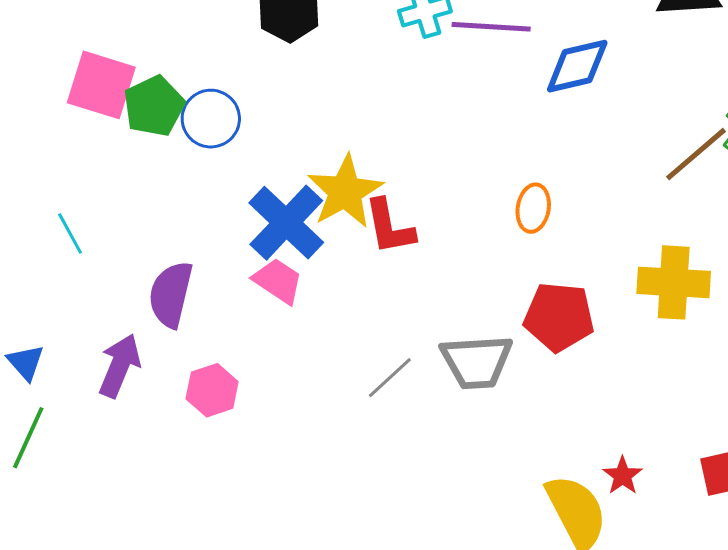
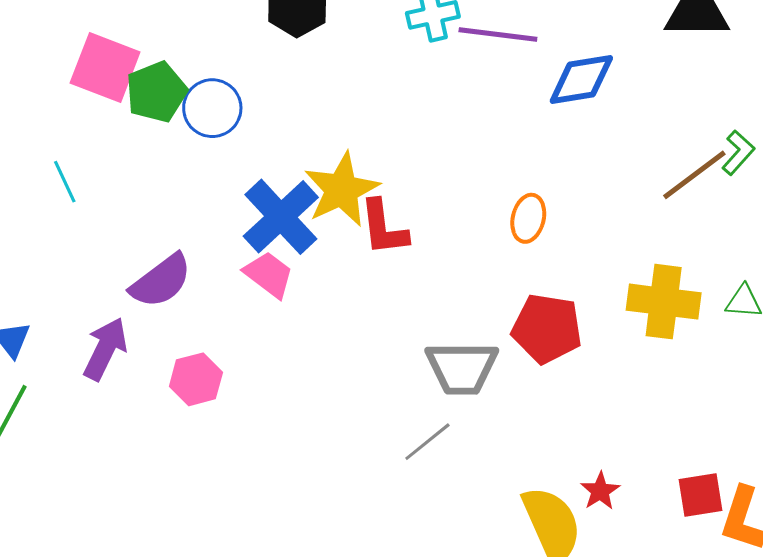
cyan line: (70, 233) -> (65, 182), moved
purple semicircle: (171, 294) -> (161, 281), turned -144
gray line: (390, 378) -> (427, 442), moved

